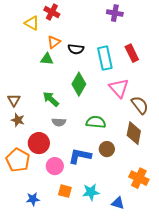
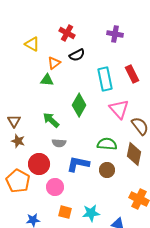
red cross: (52, 12) -> (67, 33), moved
black semicircle: (76, 49) -> (77, 55), moved, turned -35
green semicircle: (96, 122) -> (107, 144), moved
blue L-shape: (80, 156) -> (78, 164), moved

